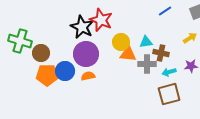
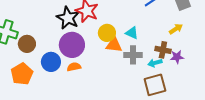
cyan triangle: (146, 42) -> (132, 33), turned 32
brown cross: (161, 53) -> (163, 50), moved
orange pentagon: (47, 75) -> (22, 74), moved, turned -30

